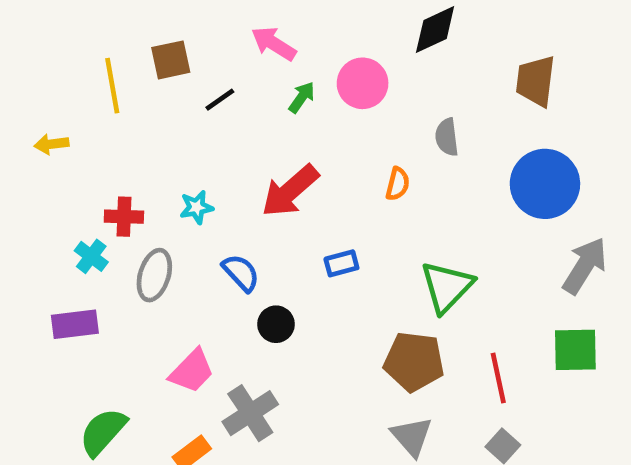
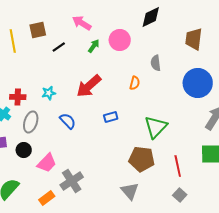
black circle: (276, 324) -> (24, 150), moved
gray triangle: (412, 436) -> (130, 191), moved

